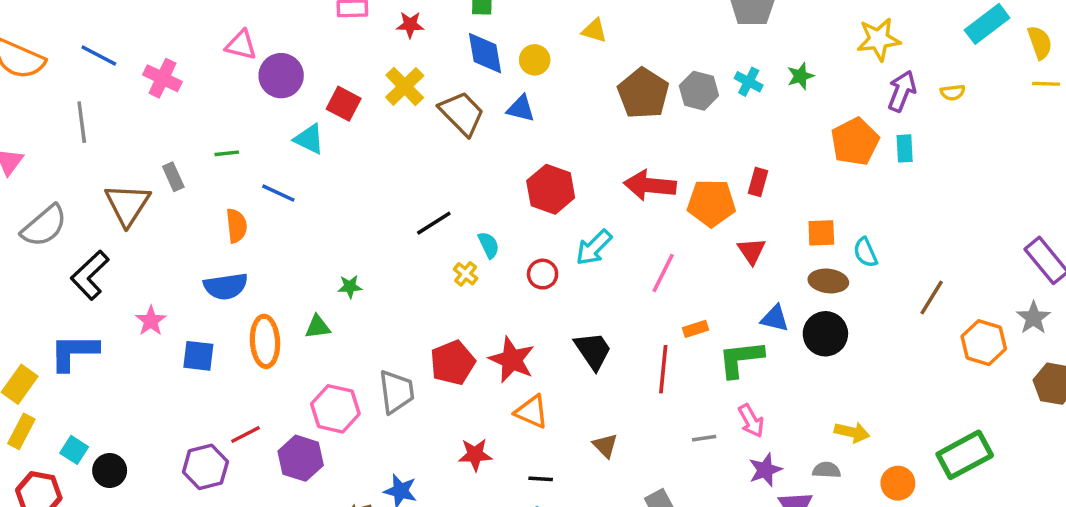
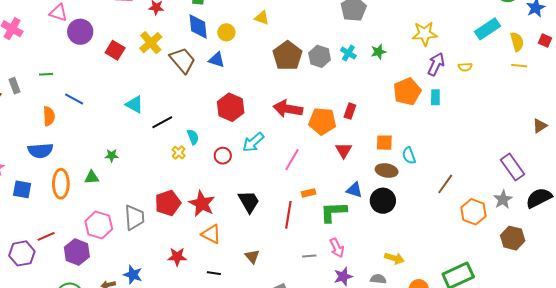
cyan triangle: (309, 139) -> (134, 104), moved

